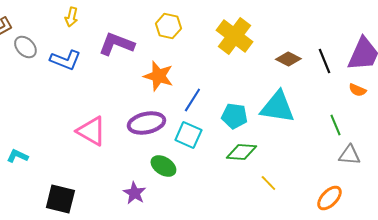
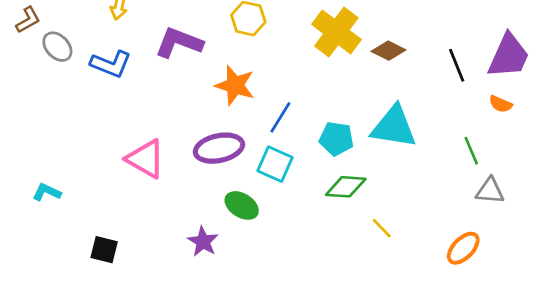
brown diamond: (288, 59) -> (388, 51), moved
black square: (60, 199) -> (104, 250), size x0.7

